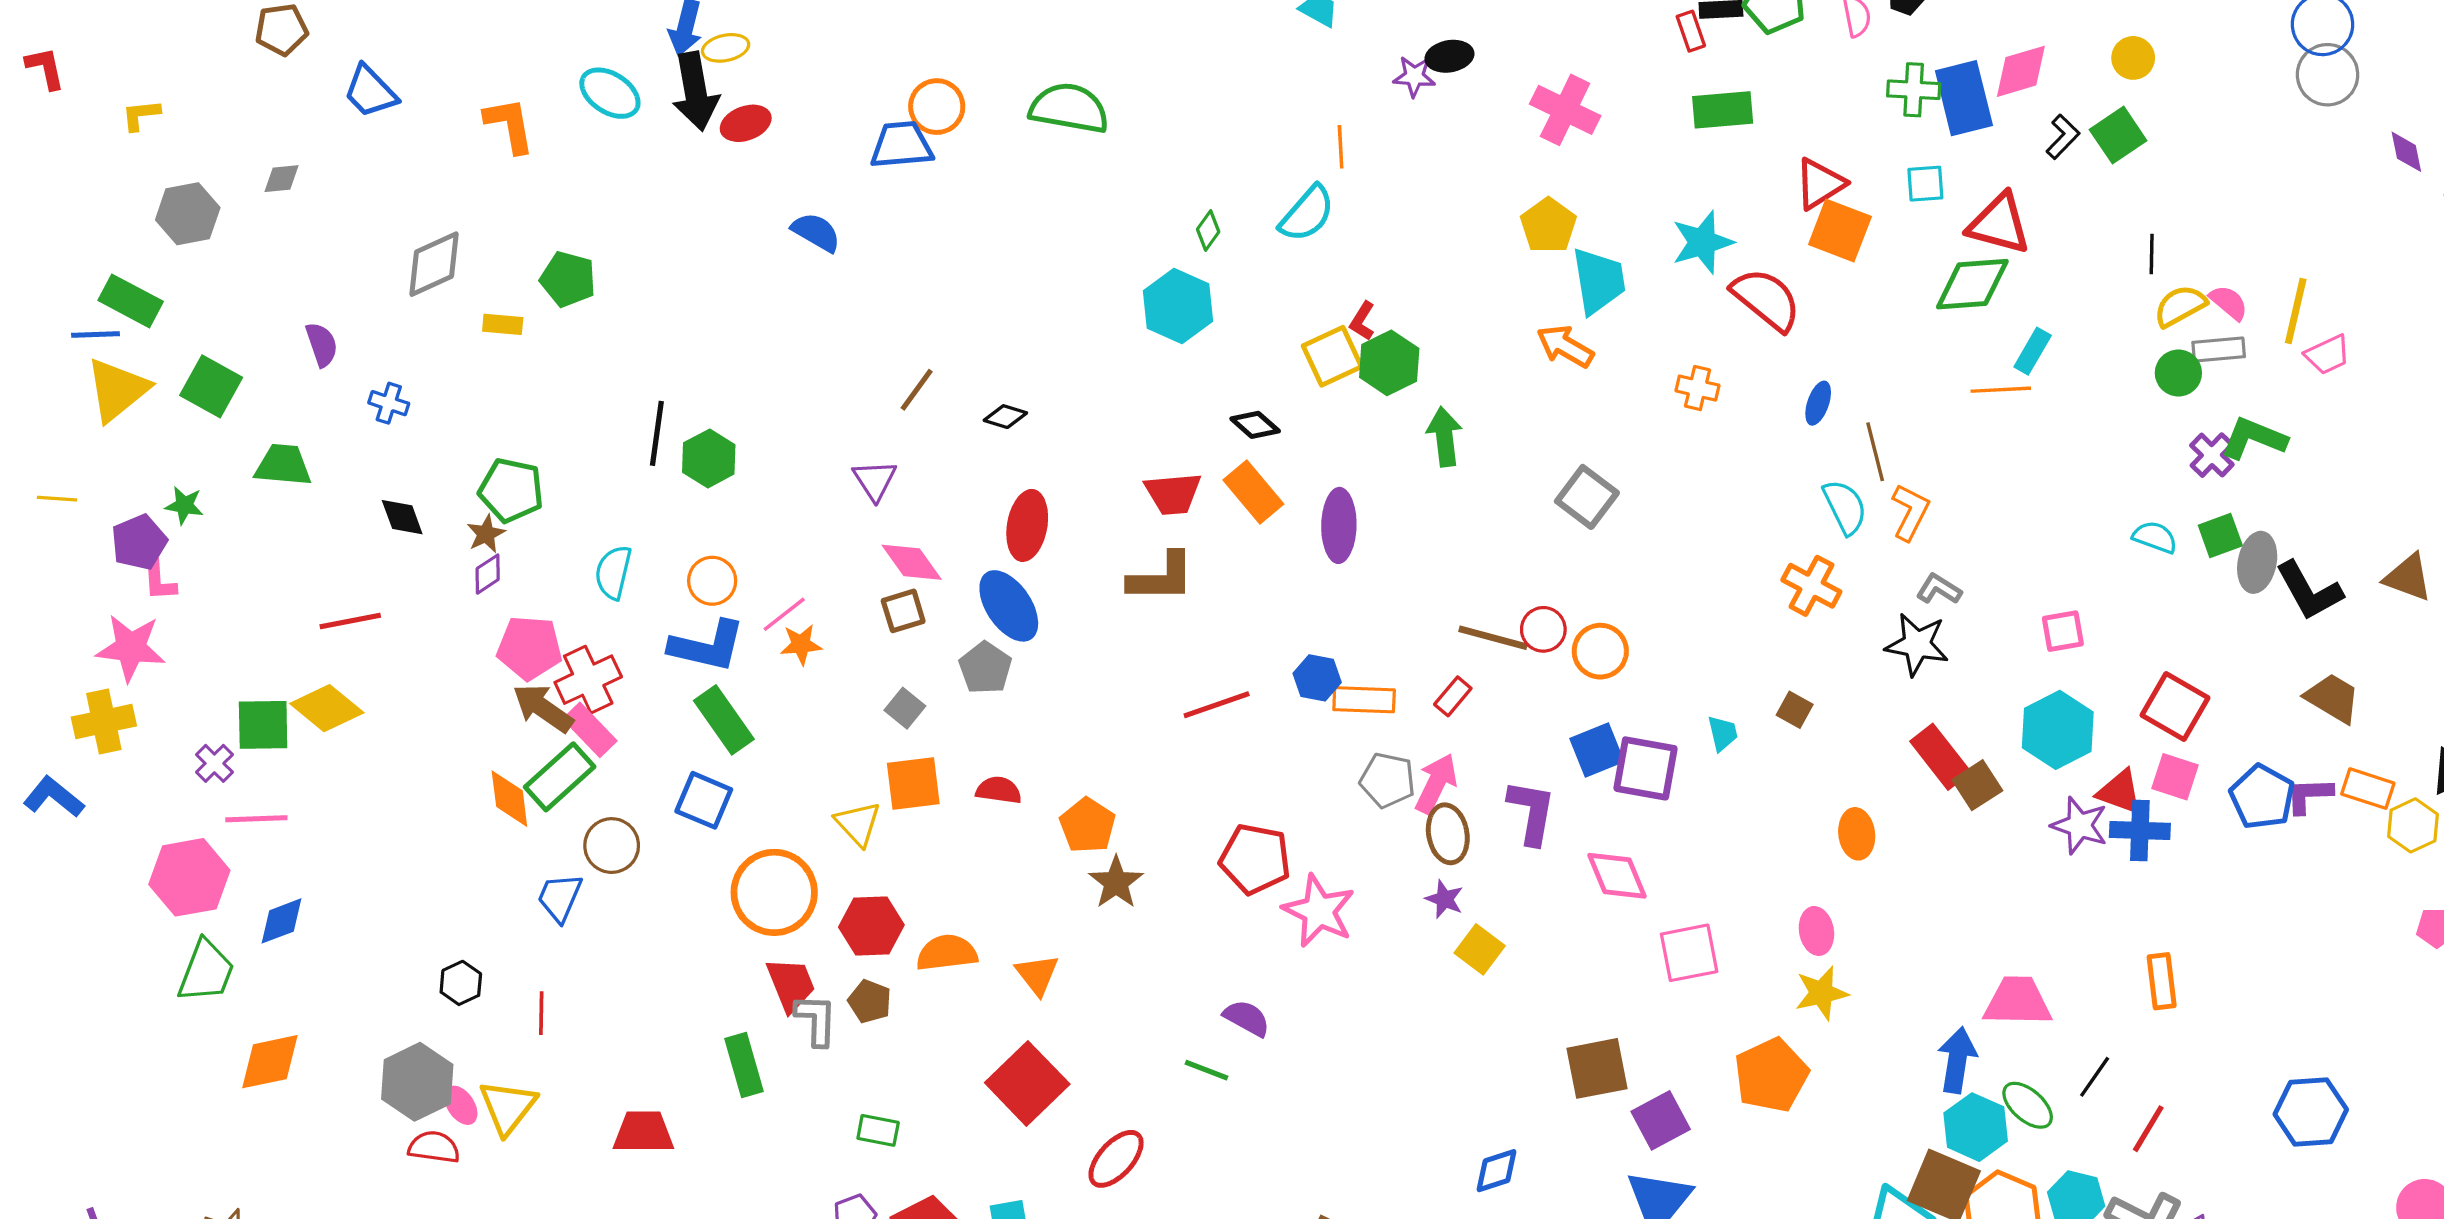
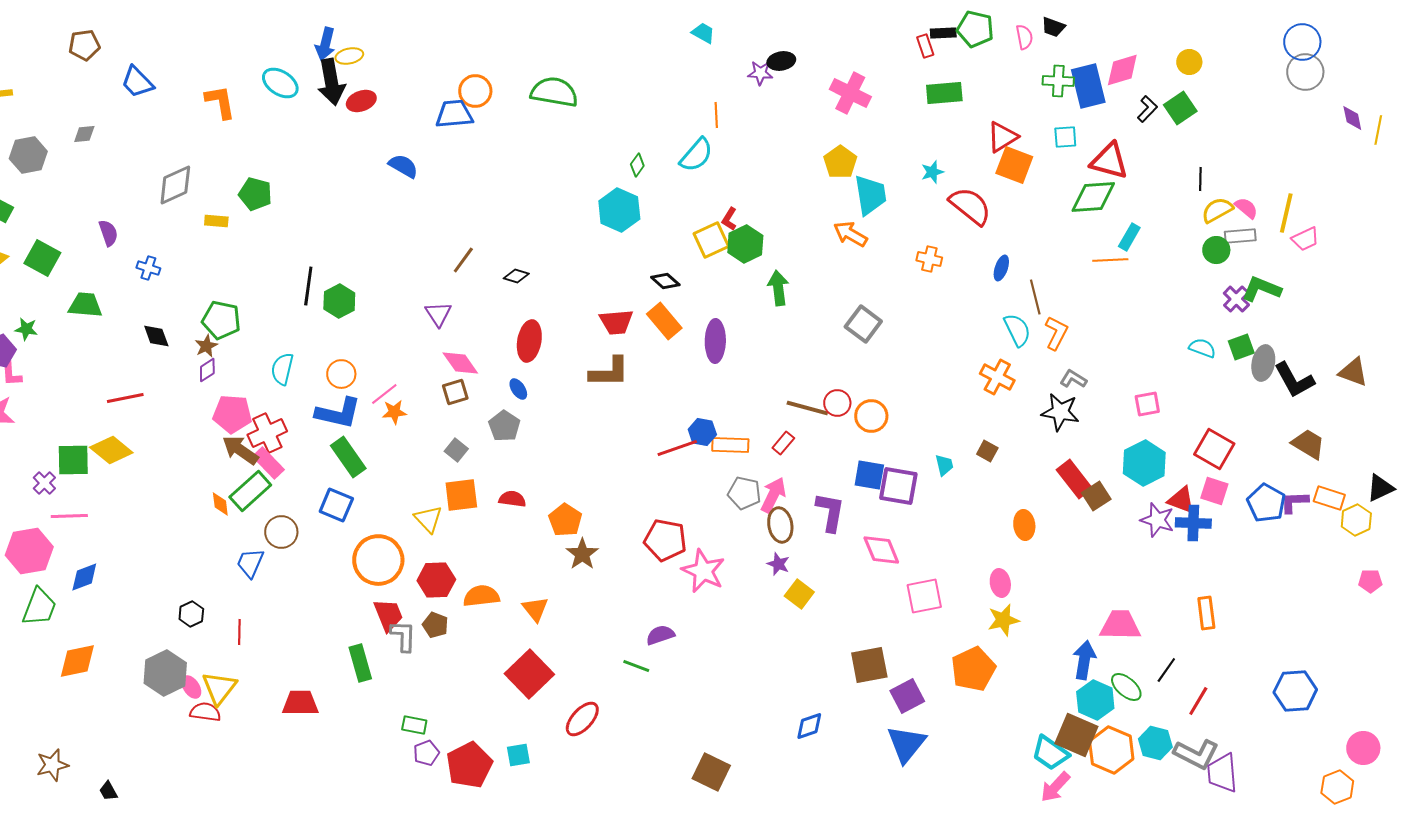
cyan star: (1703, 242) -> (932, 172), size x0.6
blue ellipse: (1009, 606) -> (518, 389), size x0.5
red line: (1217, 705) -> (677, 448), moved
blue square: (1597, 750) -> (869, 475), turned 32
orange diamond: (509, 799) -> (220, 504), size x0.7
purple semicircle: (1247, 1018) -> (660, 635), turned -48
green rectangle: (878, 1130) -> (414, 725), moved
red semicircle: (434, 1147) -> (205, 712), moved

